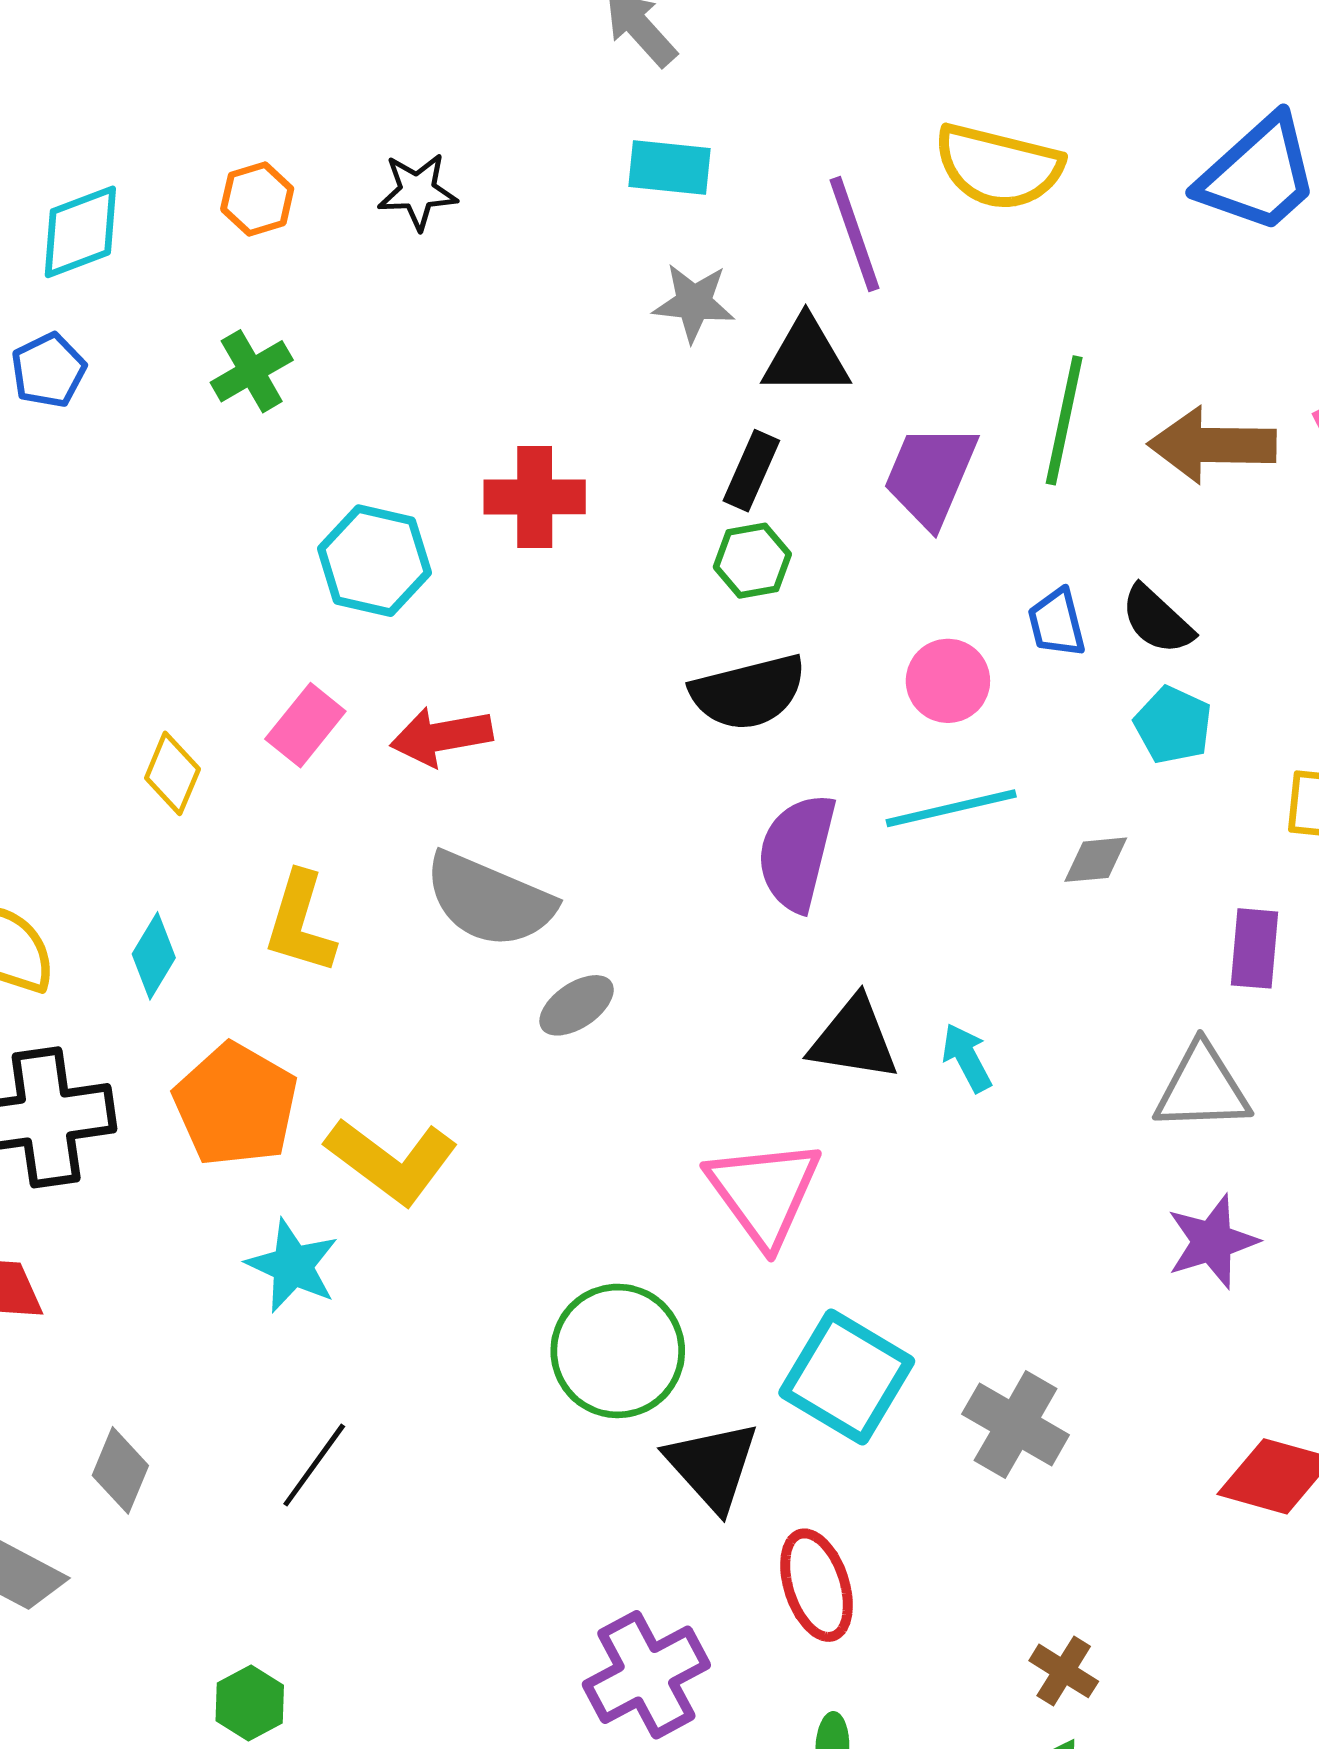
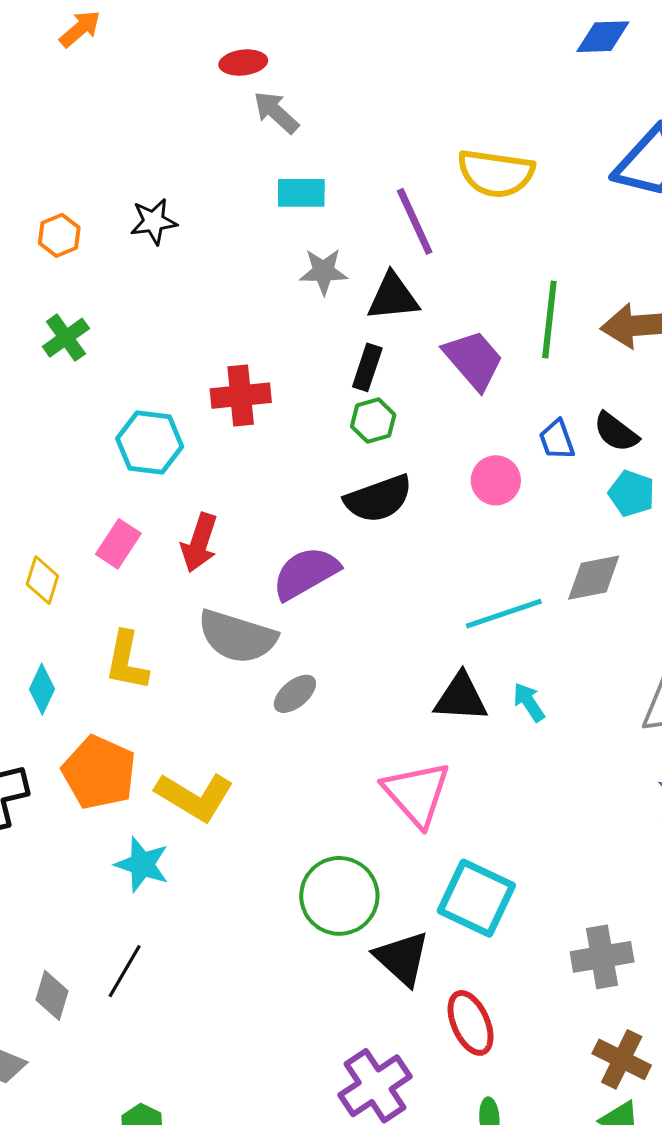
purple trapezoid: (930, 475) -> (474, 360), turned 122
red arrow: (441, 736) -> (199, 543), turned -56
cyan line: (951, 808) -> (504, 614), moved
purple semicircle: (797, 852) -> (306, 573), moved, turned 52
gray diamond: (1096, 860) -> (594, 578), size x1.5
gray cross: (1016, 1425) -> (602, 957), moved, turned -34
black line: (314, 1465) -> (125, 971), moved
brown cross: (1064, 1671) -> (622, 1059), size x1.4

